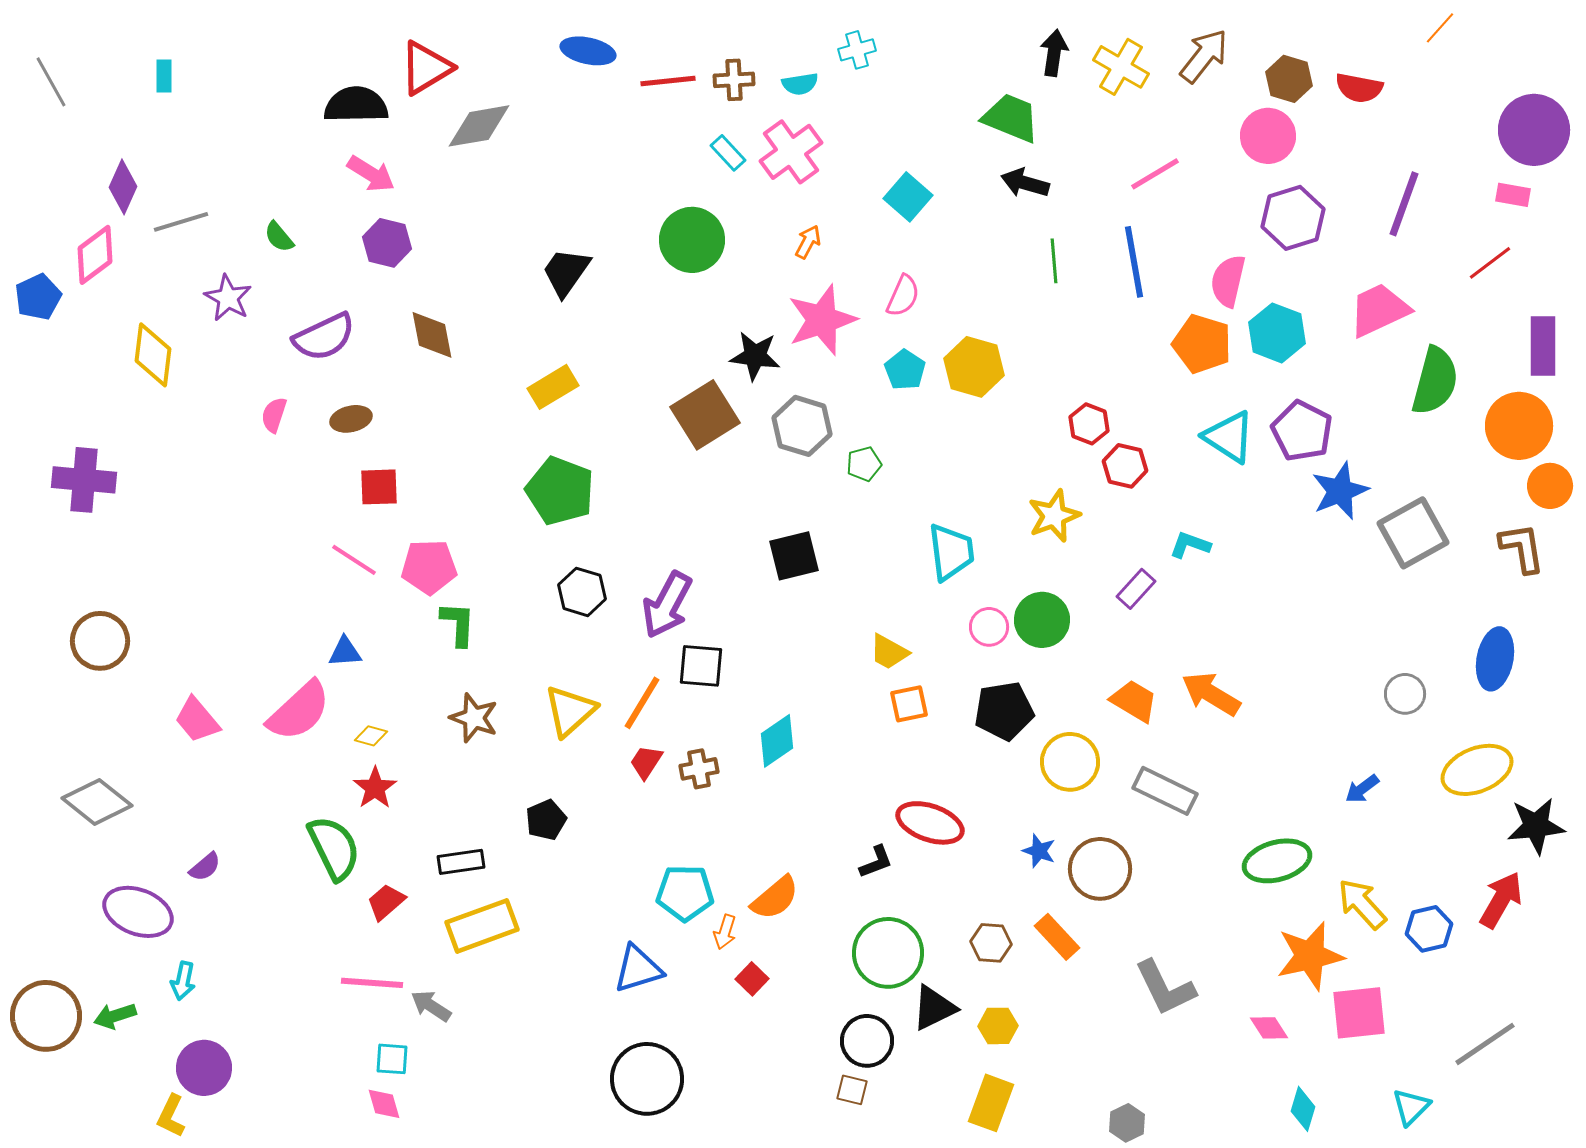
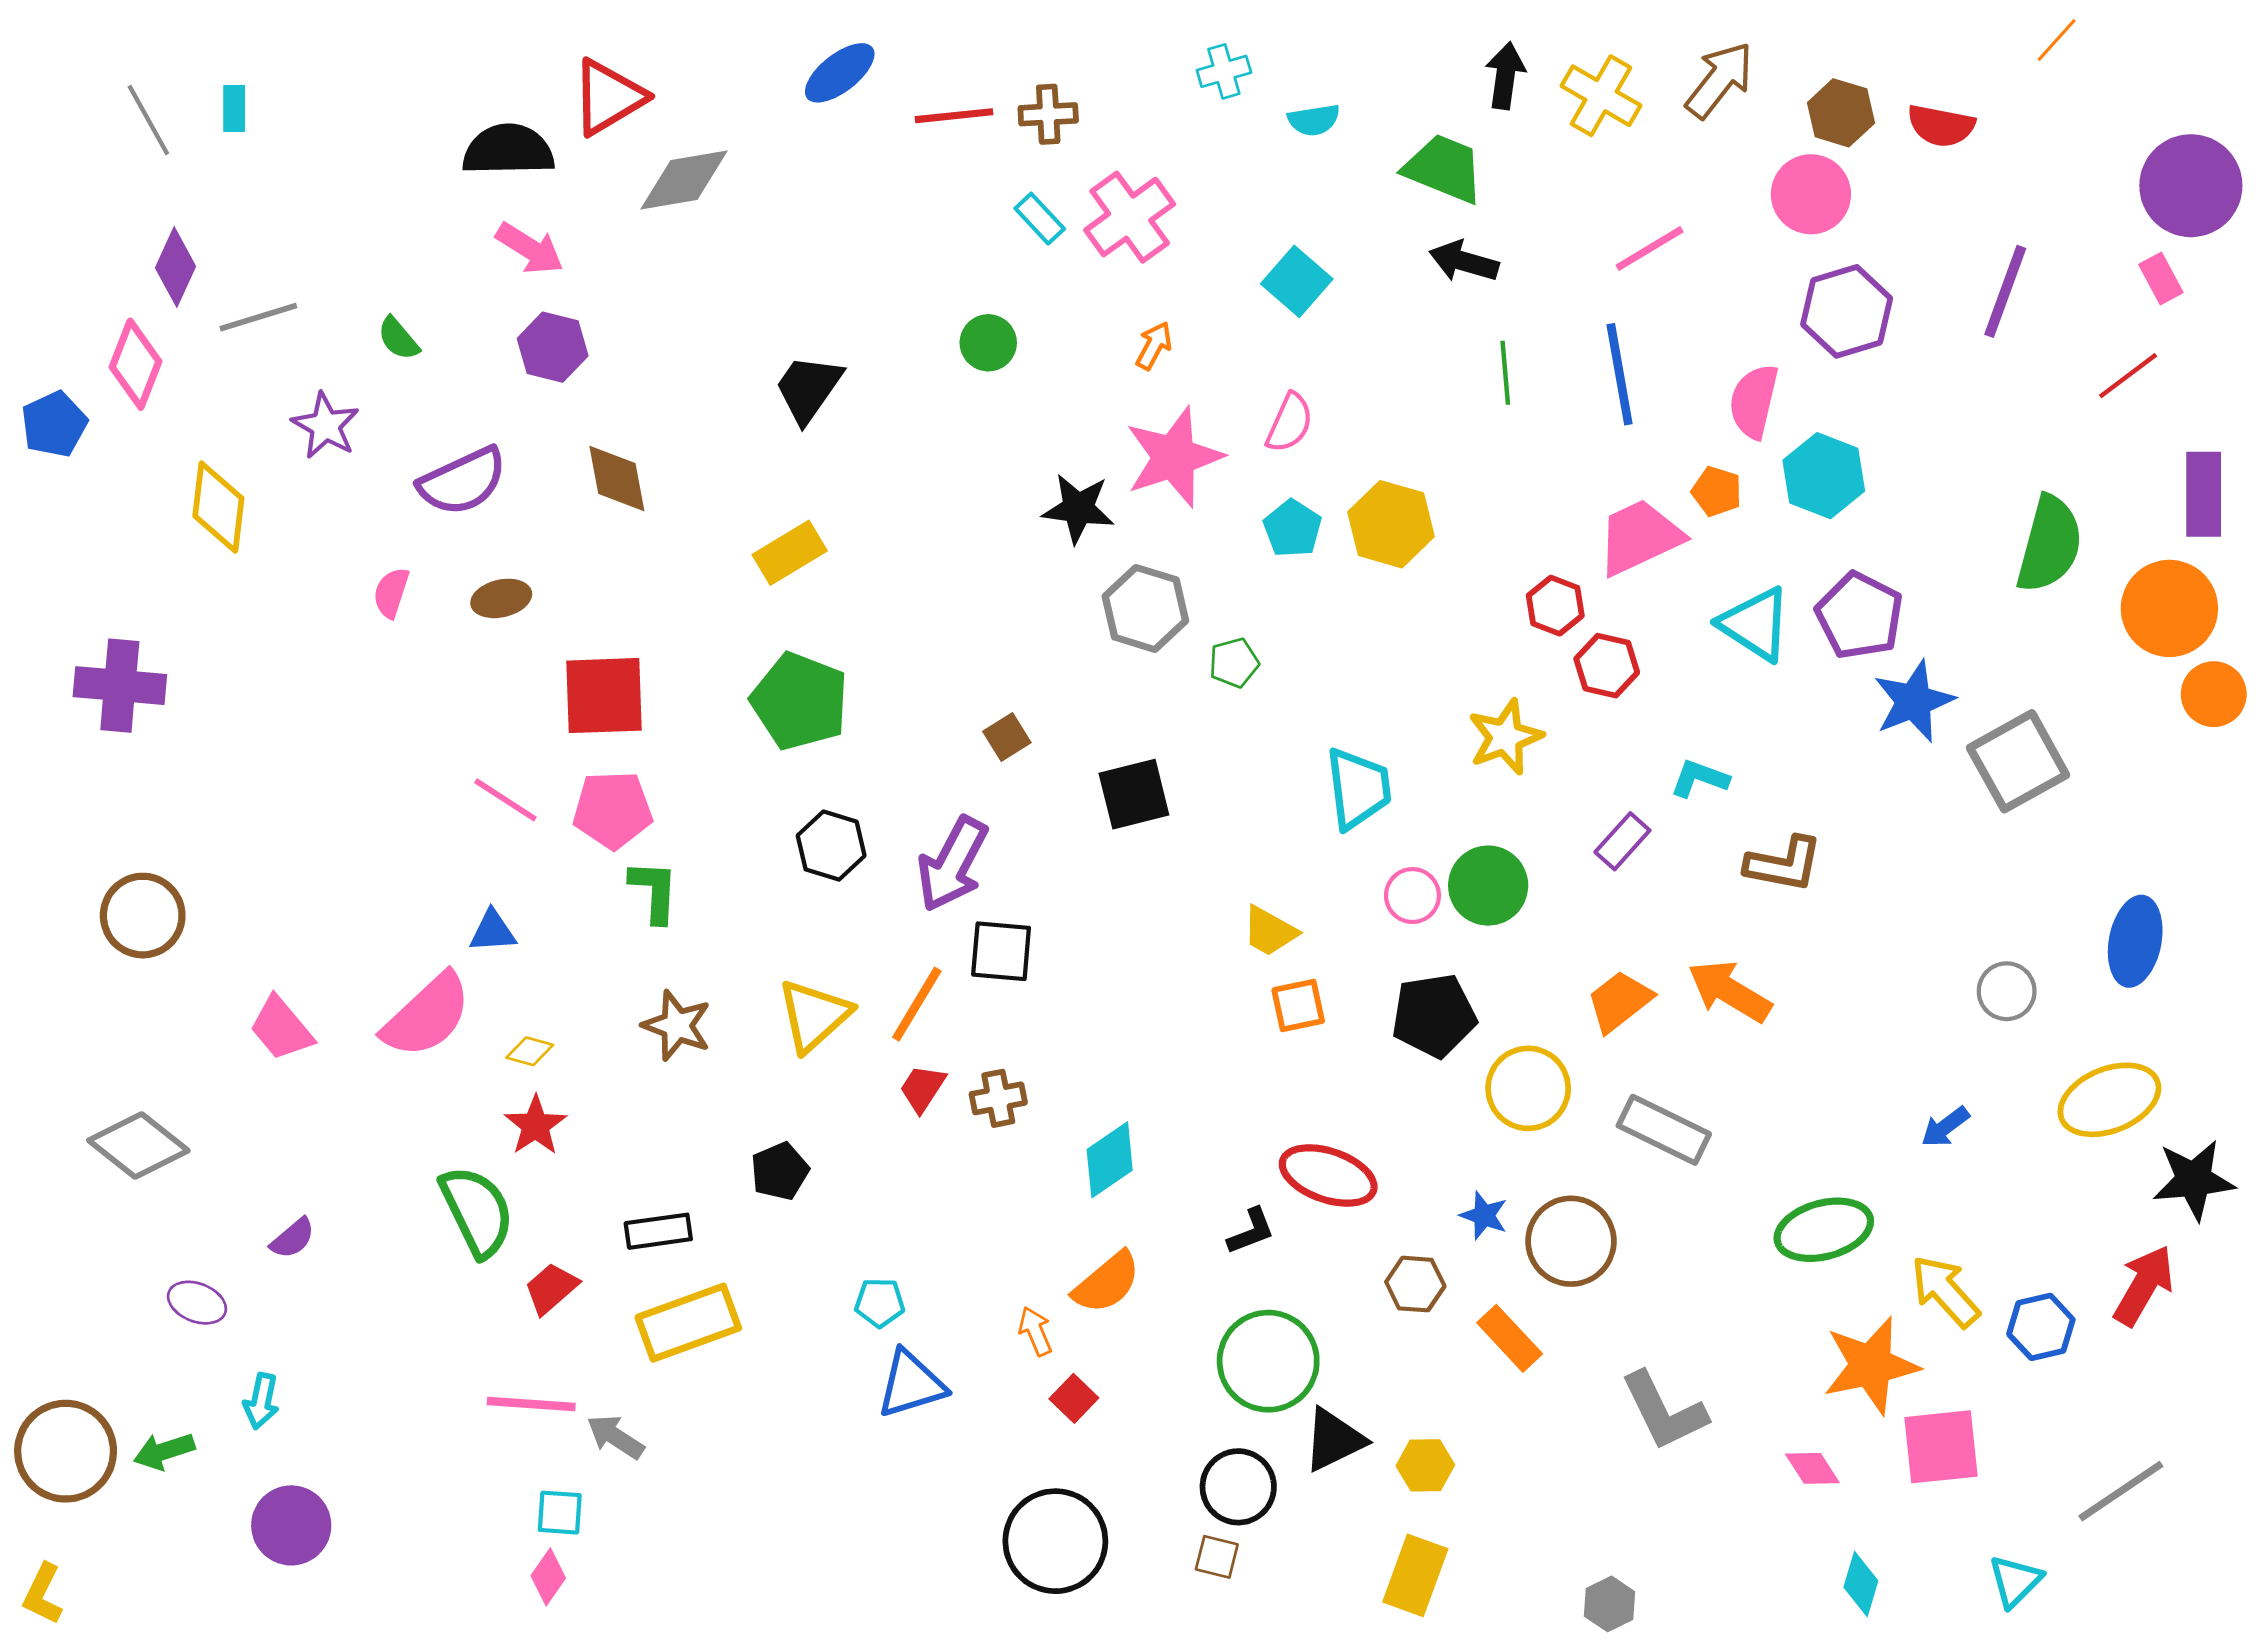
blue ellipse: (588, 51) -> (840, 73), turned -50
gray line: (51, 82) -> (148, 120), moved
cyan semicircle: (800, 84) -> (1314, 120), moved
pink rectangle: (1513, 195) -> (2161, 279), turned 52
green circle: (692, 240) -> (988, 343), size x0.6
pink diamond: (95, 255) -> (136, 364), turned -32
pink trapezoid: (1379, 310) -> (1640, 537), moved
orange pentagon: (1202, 344) -> (1717, 491), size x0.6
brown square: (705, 415) -> (1007, 737), moved, size x0.5
red square: (379, 487) -> (604, 696), moved, size x1.5
brown L-shape: (1522, 548) -> (1784, 864), moved, turned 110
orange trapezoid: (1134, 701) -> (1620, 1001), turned -69
cyan diamond: (777, 741) -> (1110, 1160), moved
cyan pentagon: (685, 893) -> (880, 1303), moved, size x0.6
purple ellipse: (138, 912) -> (197, 1303), size x0.6
orange arrow: (725, 932) -> (1035, 1331), turned 140
brown hexagon: (991, 943) -> (1415, 1284), moved
black circle: (647, 1079) -> (1055, 1541), moved
pink diamond: (384, 1104) -> (548, 1577), turned 51
yellow L-shape: (171, 1116) -> (43, 1594), moved

